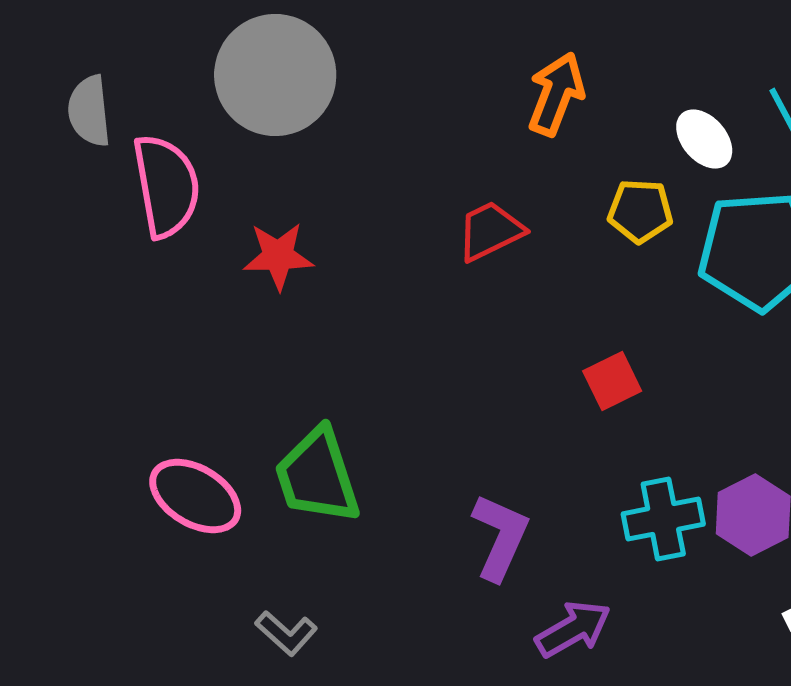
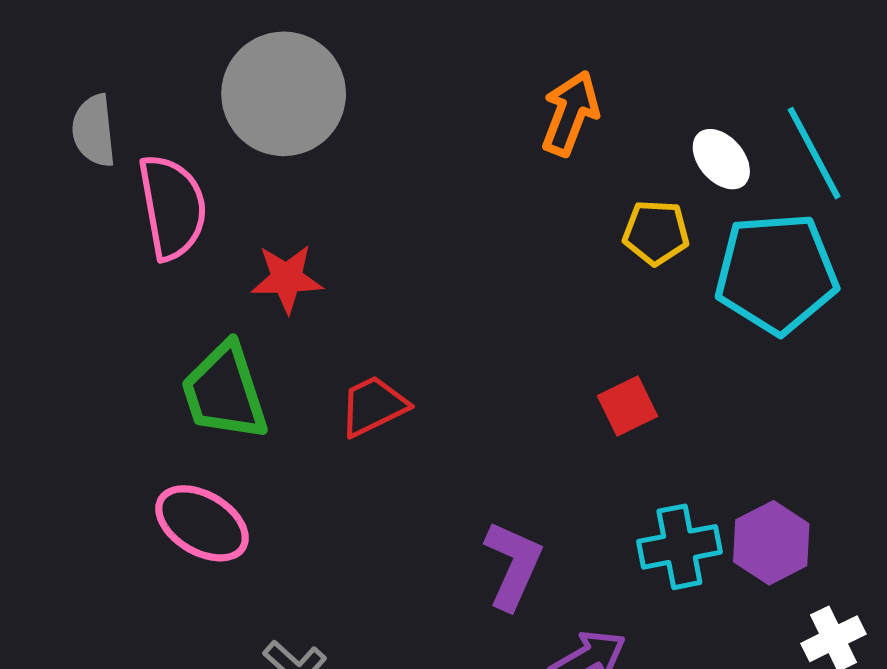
red trapezoid: (490, 231) -> (373, 406), moved
green trapezoid: (317, 476) -> (224, 392), moved

